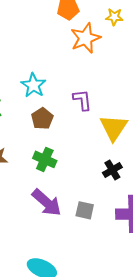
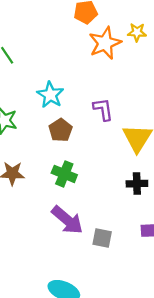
yellow star: (114, 17) -> (137, 32), moved
black cross: (112, 170) -> (137, 184), turned 30
gray square: (85, 210) -> (102, 238), moved

